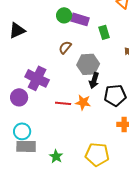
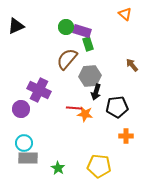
black triangle: (17, 30) -> (16, 26), moved
green rectangle: (104, 32) -> (88, 44), moved
brown semicircle: (65, 47) -> (67, 59), size x1.6
red line: (63, 103) -> (74, 108), moved

